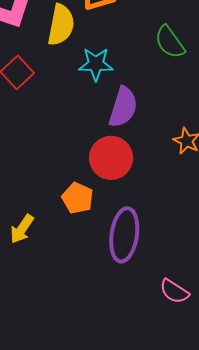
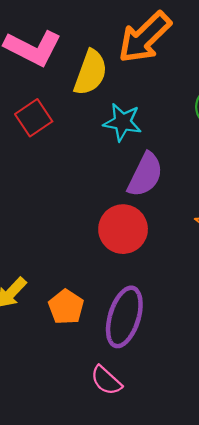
orange pentagon: (78, 198) -> (66, 307), moved
pink semicircle: (174, 291) -> (106, 380), moved

